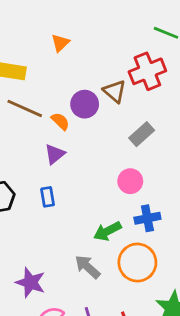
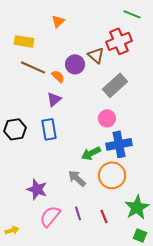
gray rectangle: (142, 134) -> (115, 85), size x1.4
blue rectangle: (48, 197) -> (49, 129), size x1.5
blue cross: (147, 218) -> (119, 144), size x1.4

